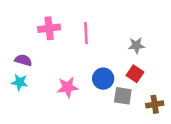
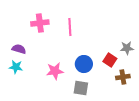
gray star: (136, 45) -> (127, 48), moved
gray square: (123, 96) -> (81, 88), moved
brown cross: (155, 104) -> (123, 77), moved

